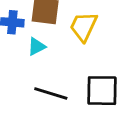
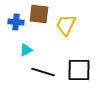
cyan triangle: (37, 46) -> (26, 50), moved

